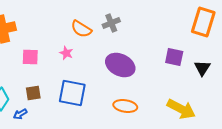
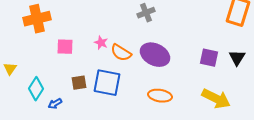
orange semicircle: (81, 29) -> (121, 53), moved
purple square: (174, 57) -> (209, 58), moved
brown square: (33, 93) -> (79, 83), moved

